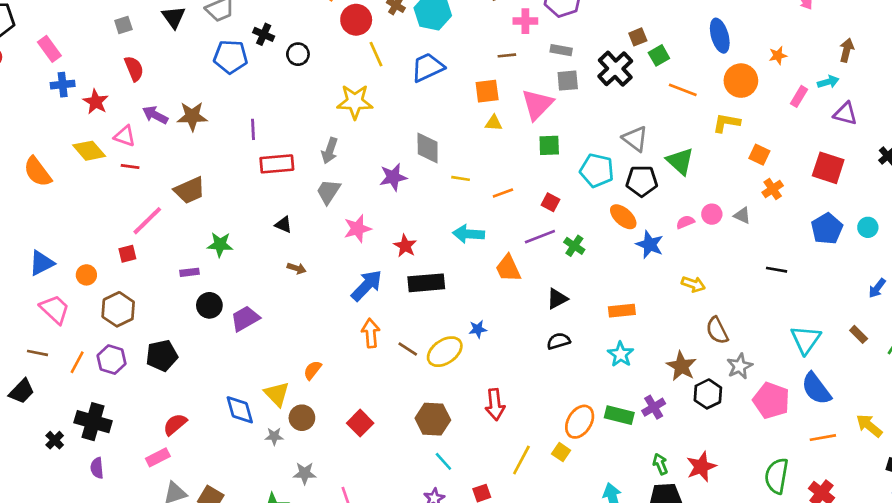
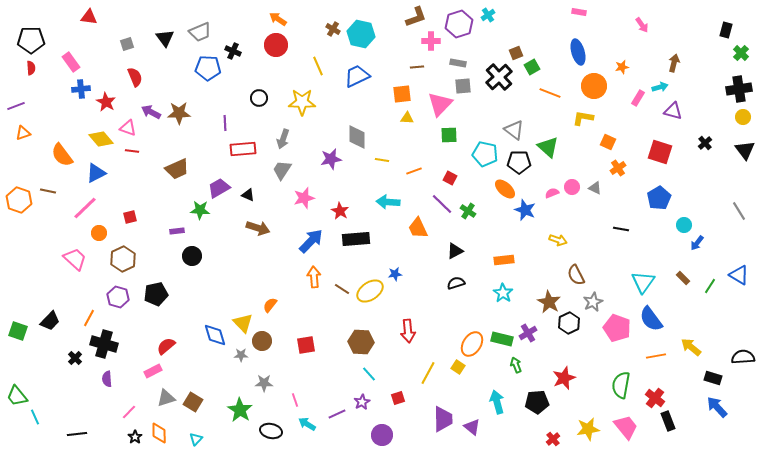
red circle: (356, 20) -> (276, 45), moved
black circle: (298, 54) -> (259, 98), moved
pink line: (147, 221) -> (85, 208), moved
cyan circle: (868, 227) -> (684, 225), moved
purple line: (540, 237) -> (442, 204), turned 65
blue triangle: (41, 263) -> (96, 173), moved
brown arrow: (297, 268) -> (258, 228), size x1.6
purple trapezoid: (245, 319) -> (219, 188), moved
brown line: (37, 353) -> (48, 191), moved
orange line: (77, 362) -> (89, 318), moved
red square: (360, 423) -> (306, 345), turned 36
green arrow: (660, 464) -> (516, 365), moved

